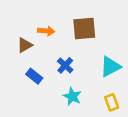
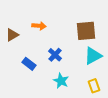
brown square: (84, 29) -> (86, 31), moved
brown triangle: (25, 45) -> (12, 35), moved

